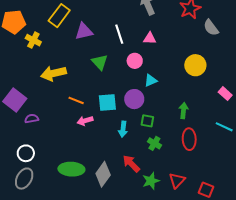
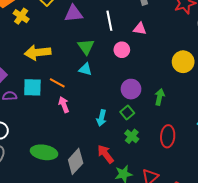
cyan triangle: (151, 80) -> (85, 69), moved, turned 32
purple circle: (134, 99) -> (131, 89), moved
cyan square: (107, 103) -> (32, 87), moved
green arrow: (184, 111) -> (160, 97), moved
pink arrow: (85, 121) -> (64, 105), turned 77
green square: (147, 121) -> (127, 113), turned 32

